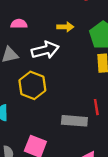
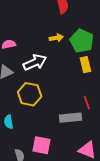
yellow arrow: (65, 27) -> (56, 38), moved

